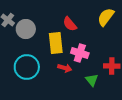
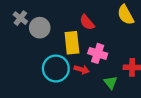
yellow semicircle: (106, 17) -> (126, 15), turned -66
cyan circle: (27, 67) -> (56, 68), moved

